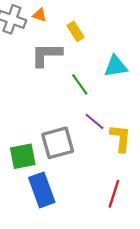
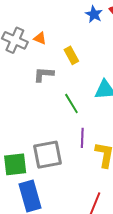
gray L-shape: (46, 55) -> (44, 74), size x0.7
purple line: (94, 121) -> (82, 138), turned 48

